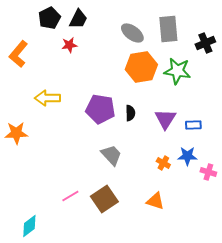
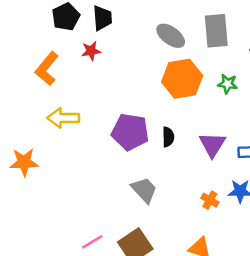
black trapezoid: (78, 19) -> (102, 18), turned -30
orange L-shape: (18, 54) -> (47, 69), moved
green star: (177, 71) -> (228, 84), size x0.6

